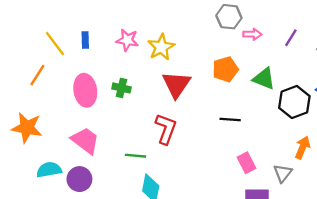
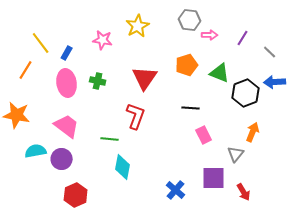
blue rectangle: (85, 40) -> (67, 53), moved, turned 32
yellow star: (161, 47) -> (138, 26), moved
pink rectangle: (246, 163) -> (204, 135), moved

